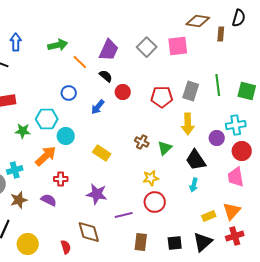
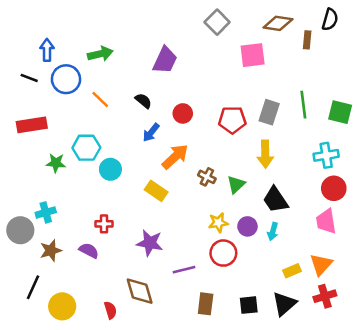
gray square: (147, 47) -> (217, 22), moved
orange line: (80, 62) -> (100, 99), moved
black semicircle: (106, 76) -> (143, 101), moved
blue circle: (69, 93) -> (66, 79), moved, size x1.5
purple circle: (217, 138) -> (247, 226), moved
orange arrow: (46, 156) -> (175, 157), moved

